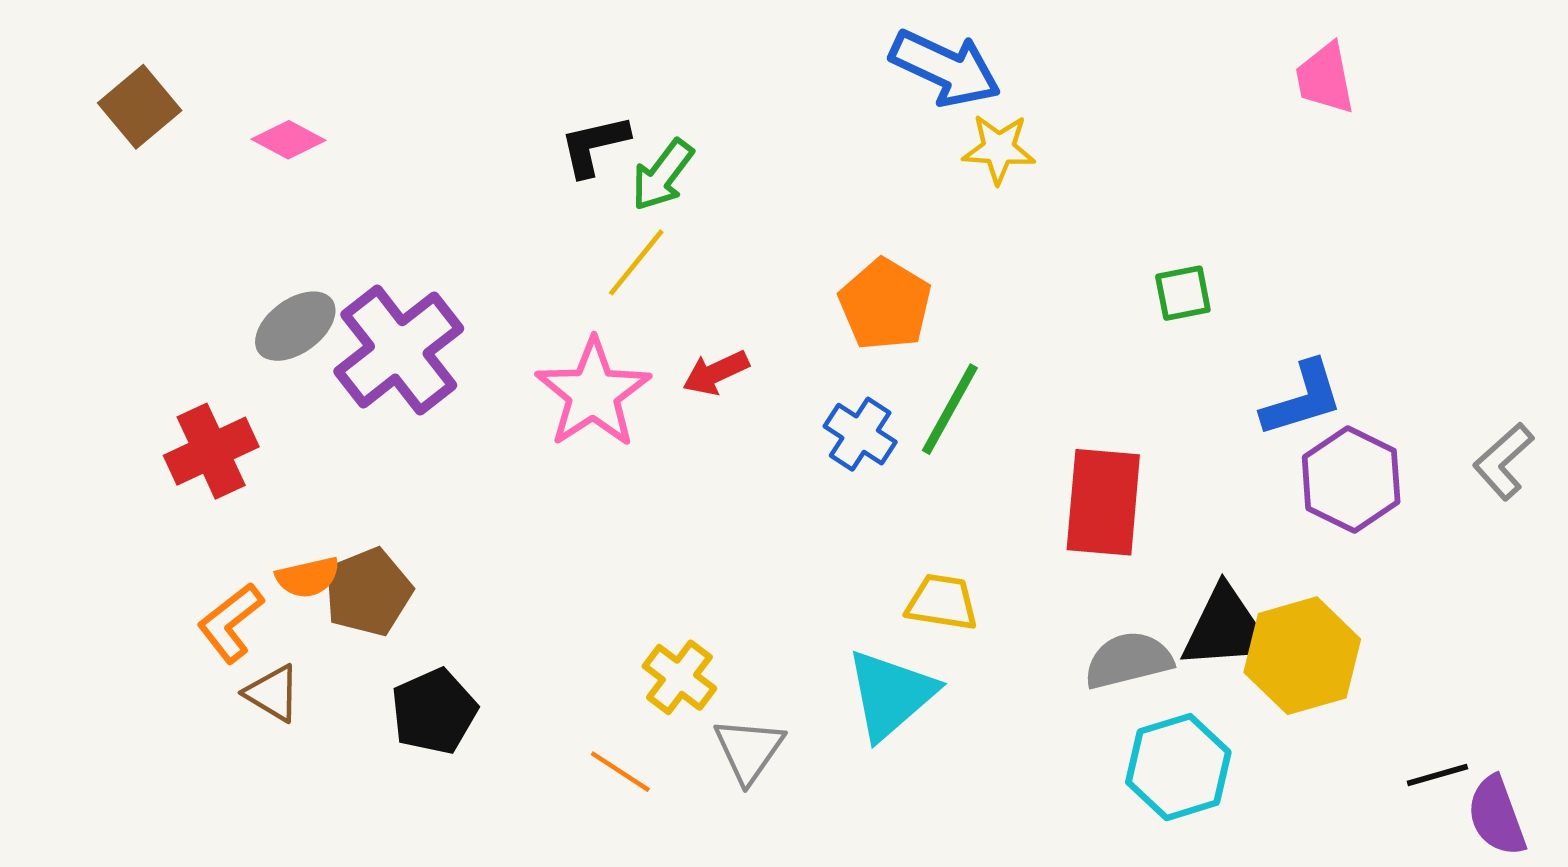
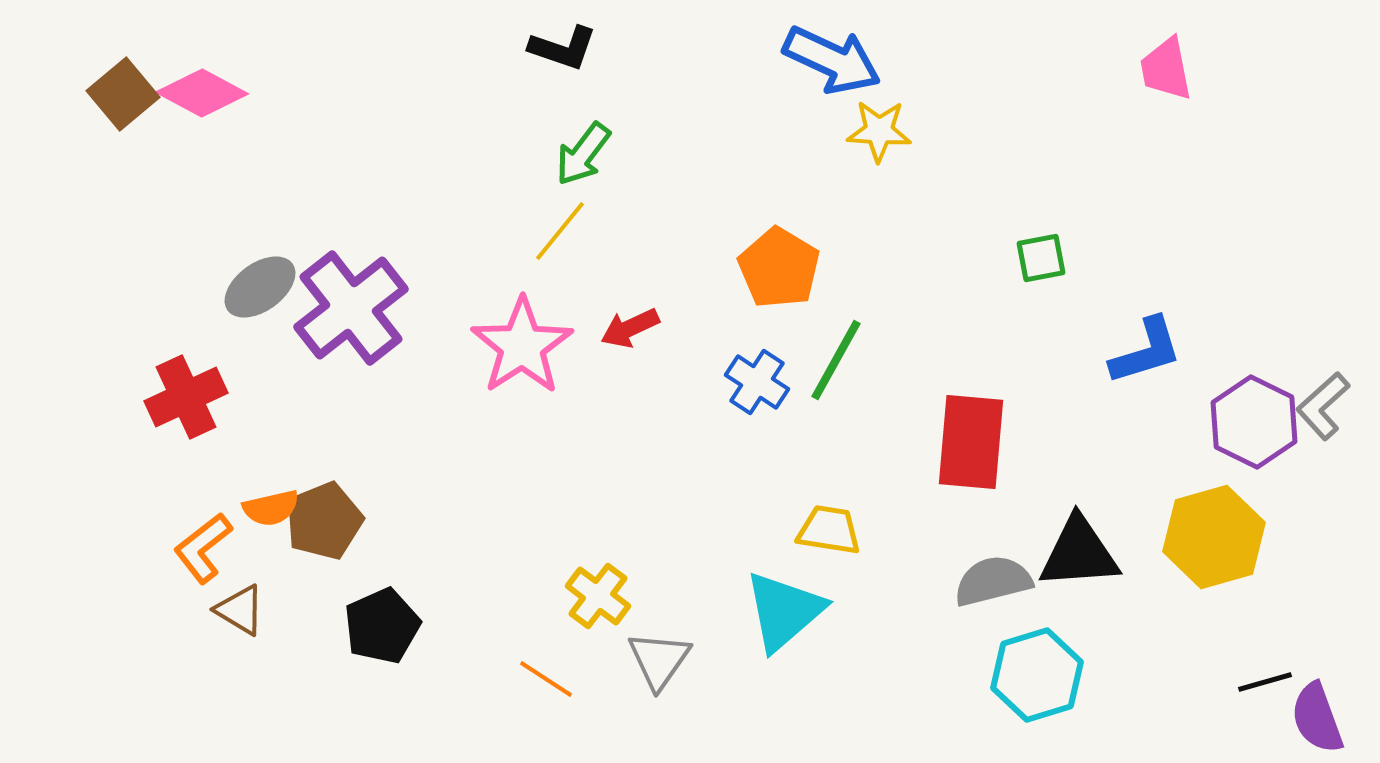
pink diamond: (288, 140) -> (202, 93), moved, size x1.4
black L-shape: (594, 145) -> (563, 48), moved, turned -148
purple hexagon: (1351, 480) -> (1254, 422), moved
yellow hexagon: (1302, 656) -> (1214, 537), moved

